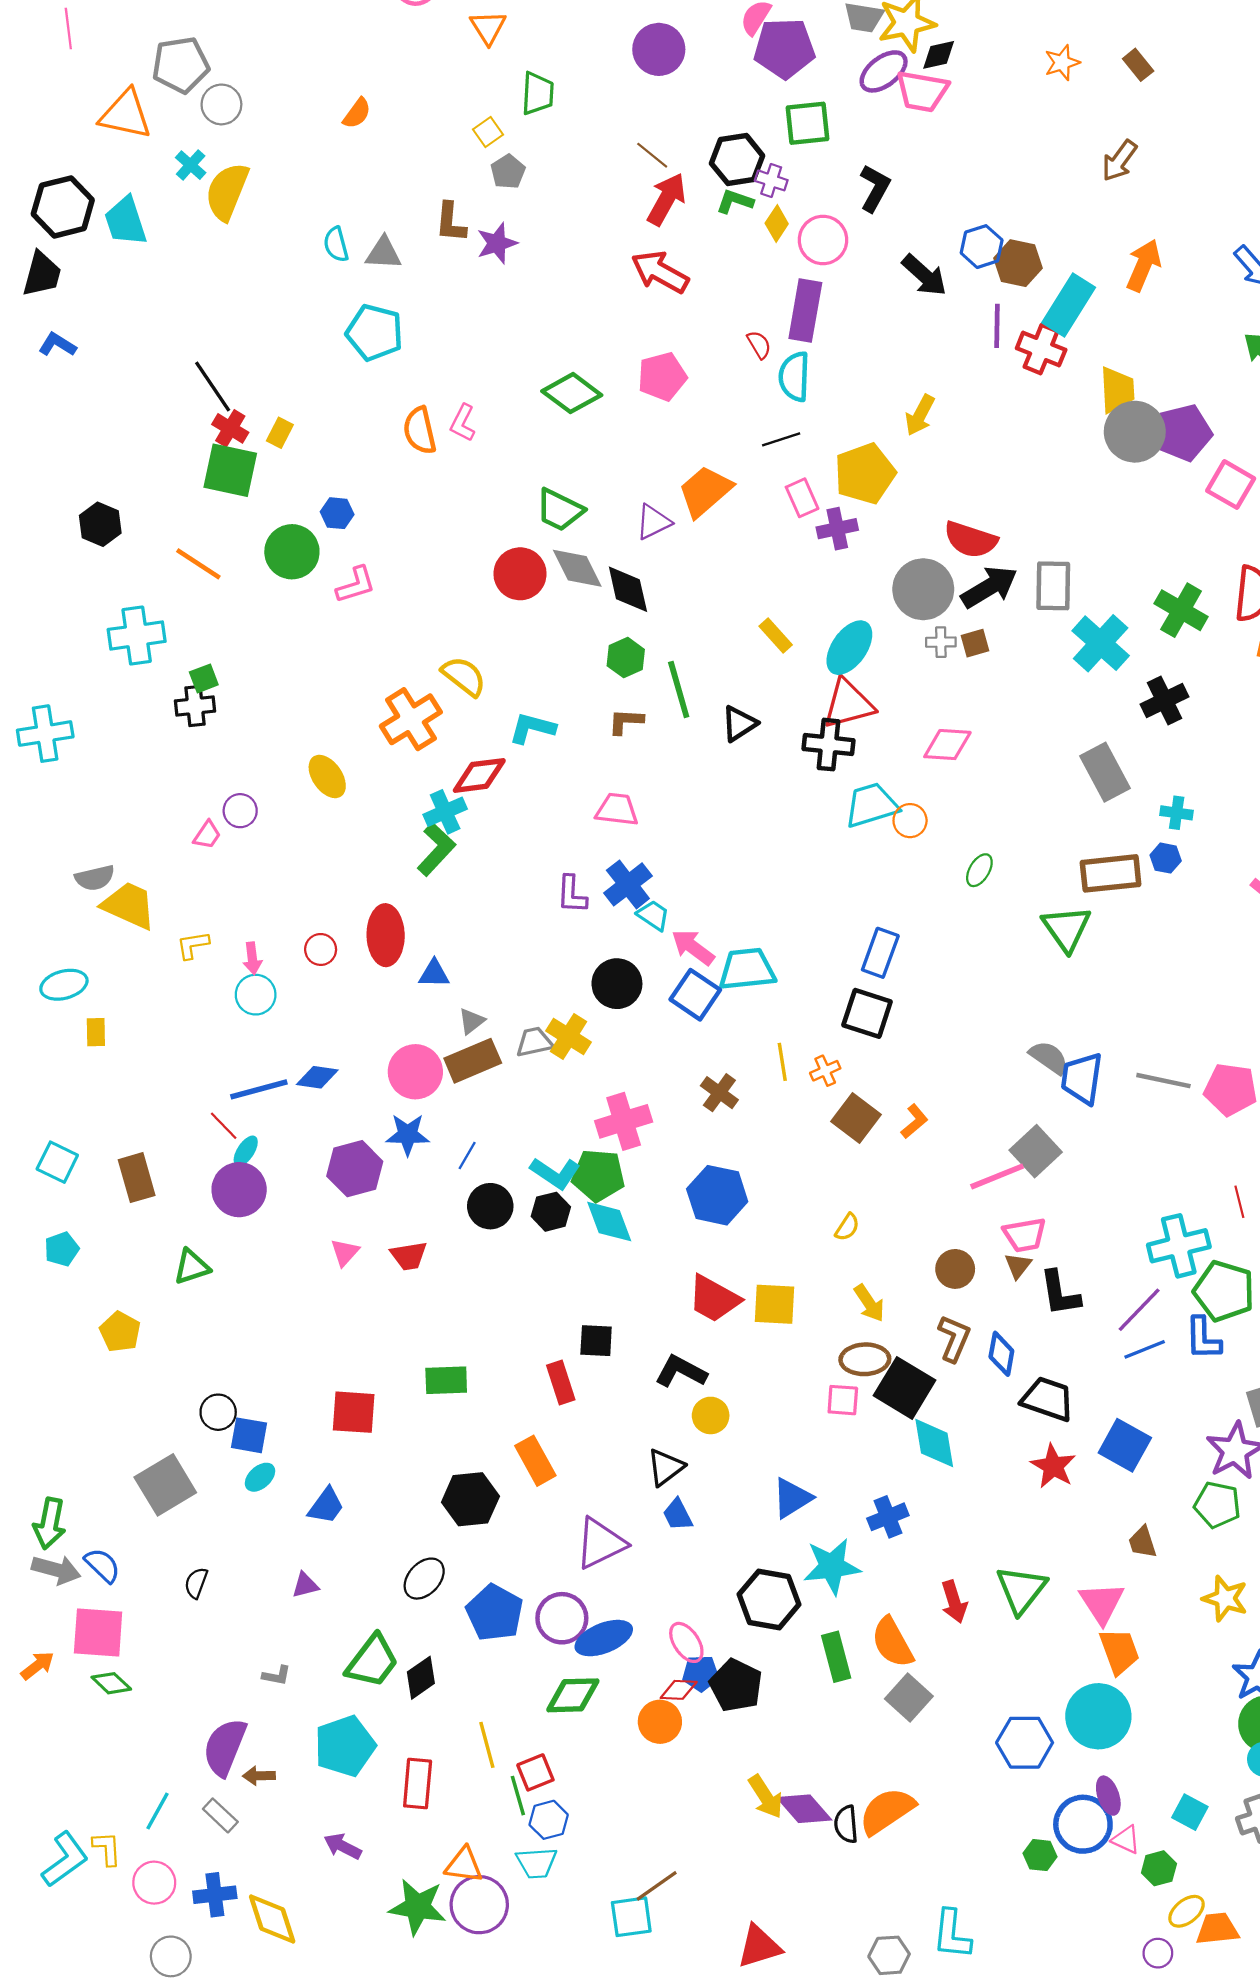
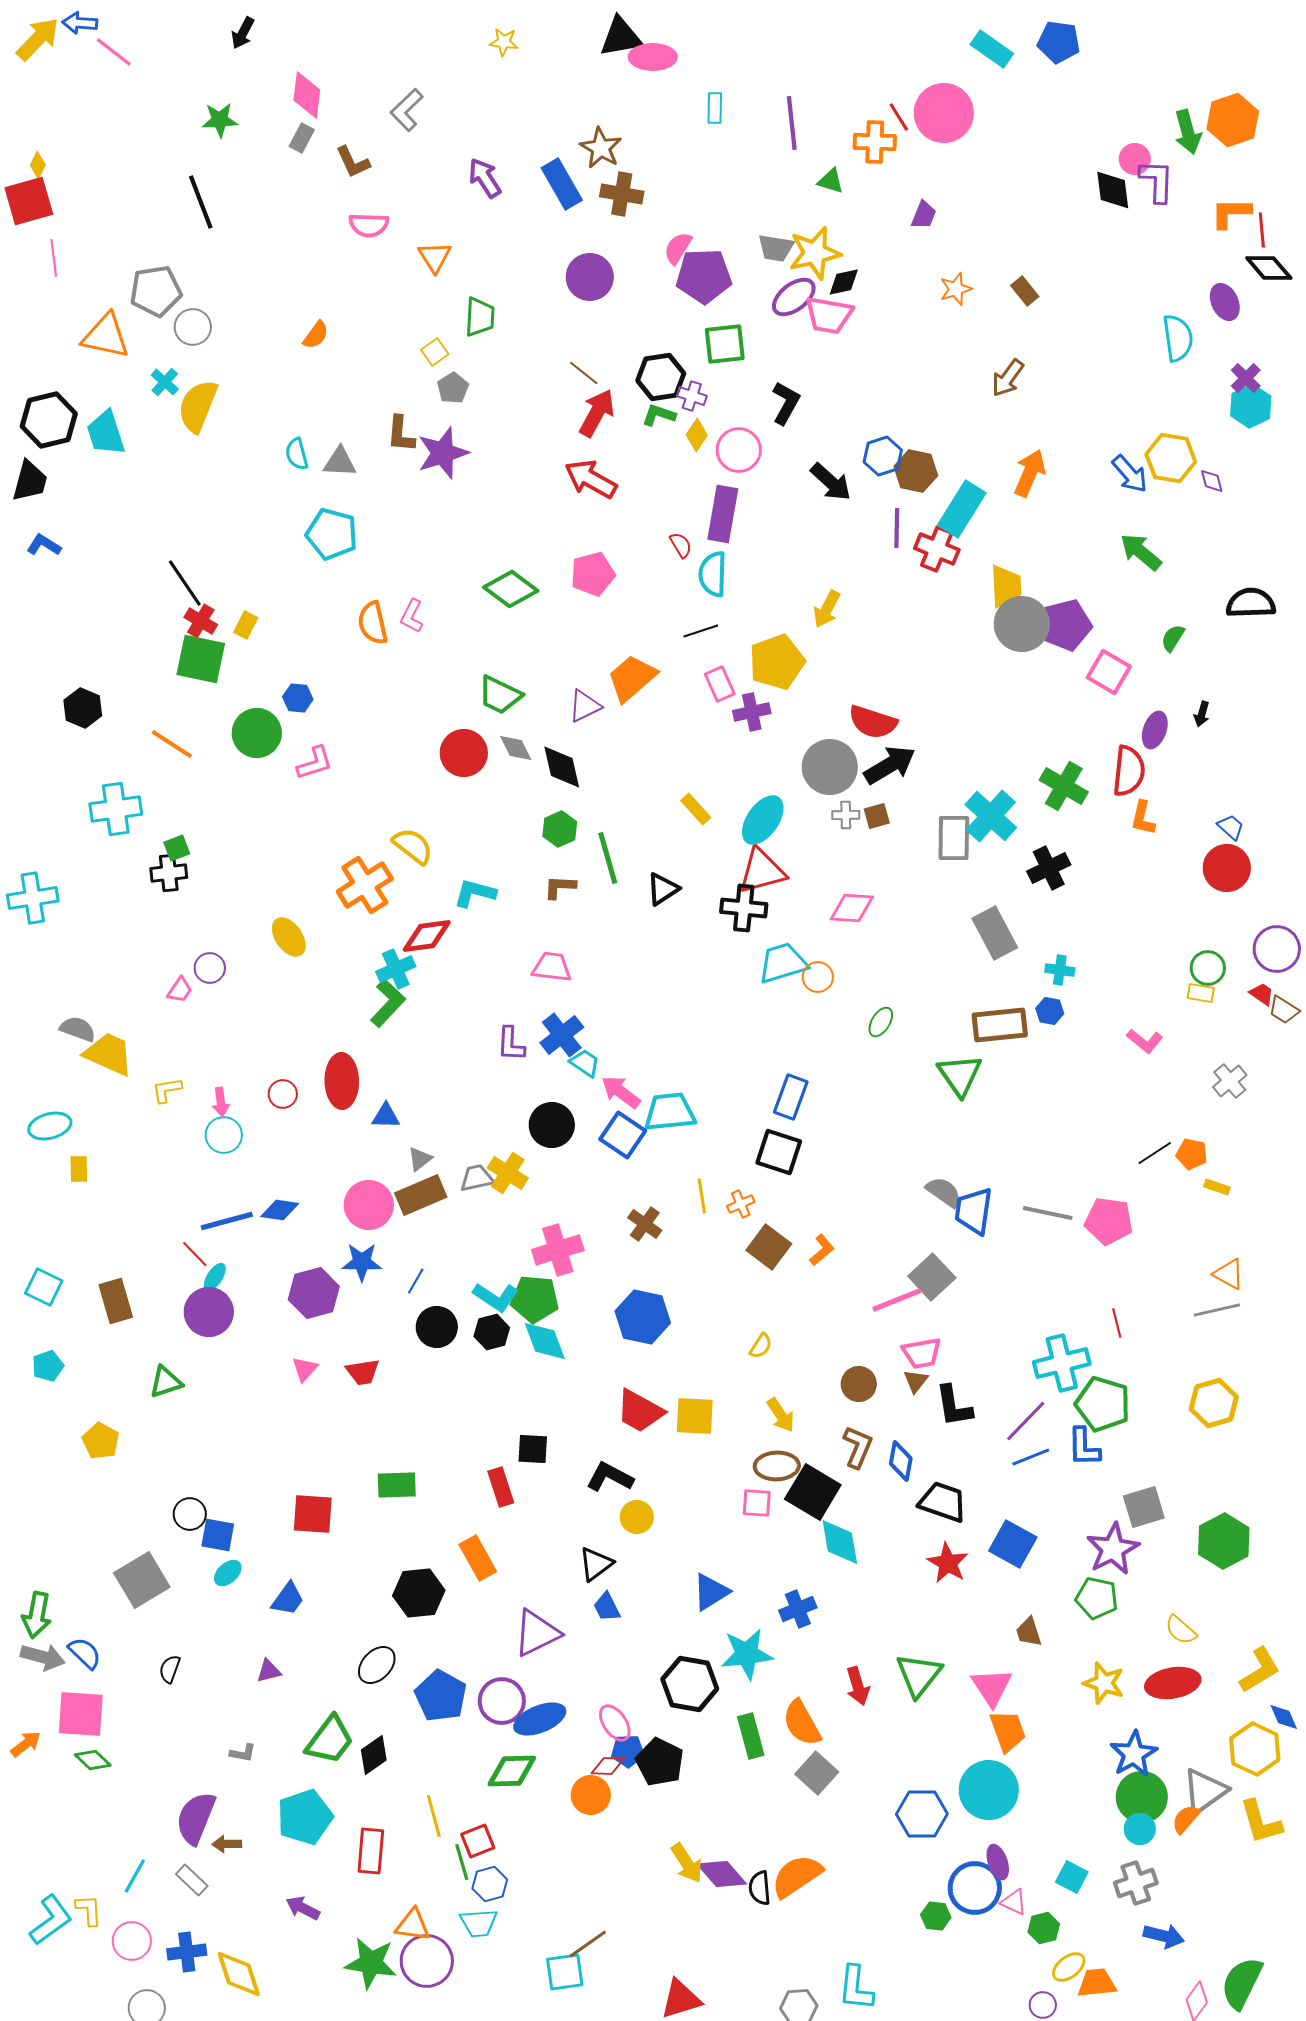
purple star: (497, 243) -> (443, 453), size x1.4
gray diamond: (577, 568) -> (516, 748), size x0.7
gray rectangle: (1053, 586) -> (954, 838), moved
gray semicircle: (95, 878) -> (78, 1029), turned -147

